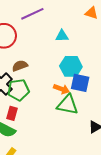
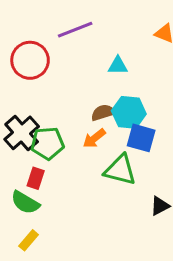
brown semicircle: (20, 66) -> (103, 113), moved
orange arrow: (61, 89) -> (94, 138), moved, turned 119

